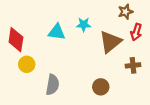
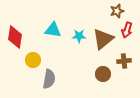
cyan star: (84, 25) -> (79, 36), moved
yellow circle: (27, 64) -> (33, 60), moved
brown circle: (101, 87) -> (103, 74), moved

